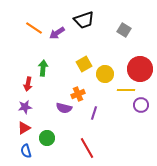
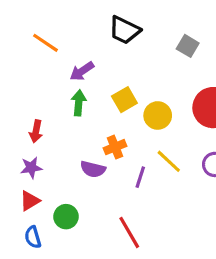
black trapezoid: (84, 20) -> (124, 30), turned 45
purple arrow: (57, 33) -> (82, 71), moved
green arrow: (43, 68) -> (79, 103), moved
yellow line: (126, 90) -> (169, 161), moved, turned 42

